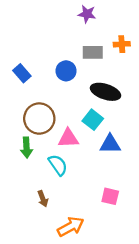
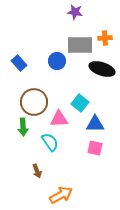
gray rectangle: (93, 52) -> (80, 45), size x1.4
black ellipse: (106, 92) -> (102, 69), moved
pink square: (110, 196) -> (95, 148), moved

